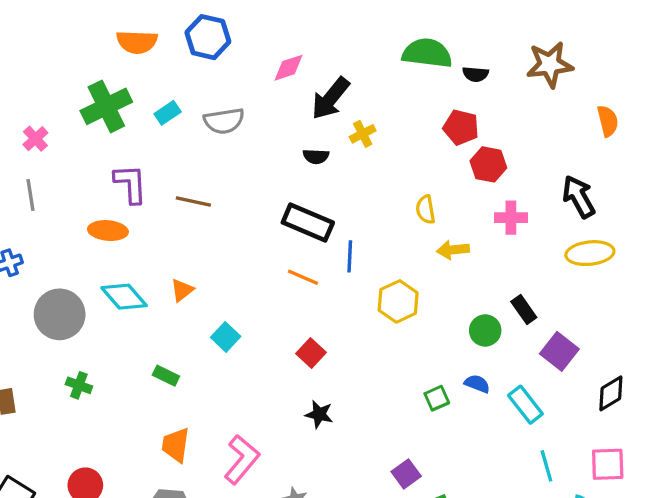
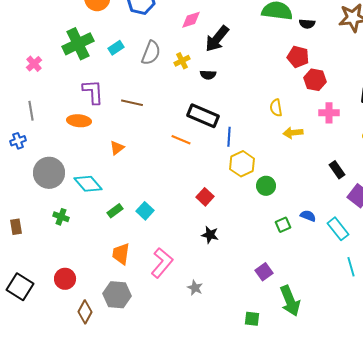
gray semicircle: (224, 121) -> (151, 53), turned -60
yellow cross: (363, 134) -> (182, 61), moved
gray line: (31, 195) -> (31, 111), moved
orange line: (303, 277) -> (181, 140), moved
orange triangle: (182, 290) -> (117, 148), moved
cyan diamond: (124, 297) -> (88, 184), moved
yellow hexagon: (398, 301) -> (242, 164), moved
green circle: (485, 330) -> (266, 186), moved
cyan square: (226, 337) -> (145, 211), moved
green rectangle: (166, 376) -> (115, 211), turned -63

